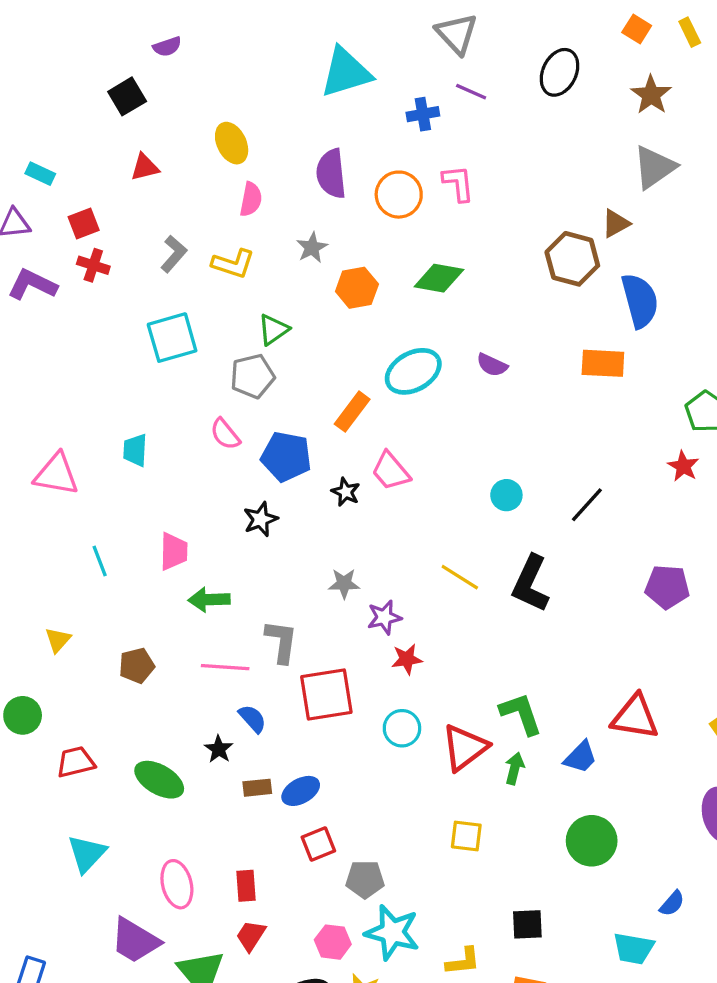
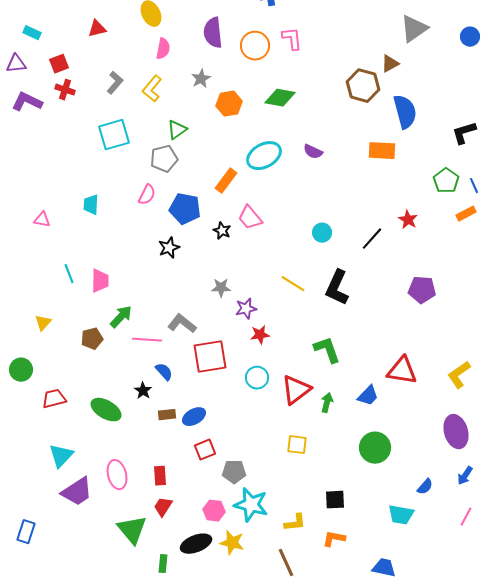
yellow L-shape: (233, 264) -> (152, 89), turned 112
pink semicircle: (225, 434) -> (147, 195), turned -115
red star: (683, 466) -> (408, 220), moved
pink triangle: (56, 474) -> (42, 220), size x0.6
pink trapezoid: (174, 551) -> (100, 281), moved
green arrow: (209, 600) -> (121, 317), moved, turned 135
gray L-shape: (281, 641) -> (182, 324), turned -60
green L-shape: (521, 714) -> (327, 350), moved
purple trapezoid: (135, 940) -> (77, 492), moved, turned -64

